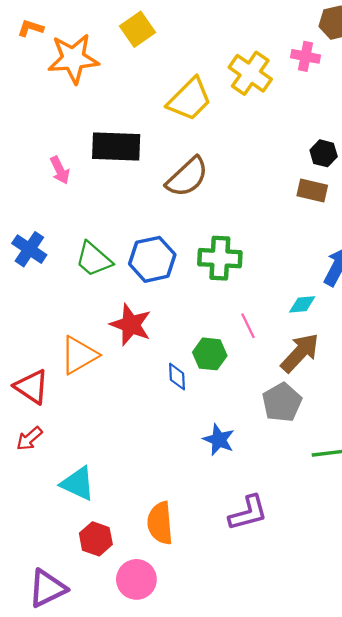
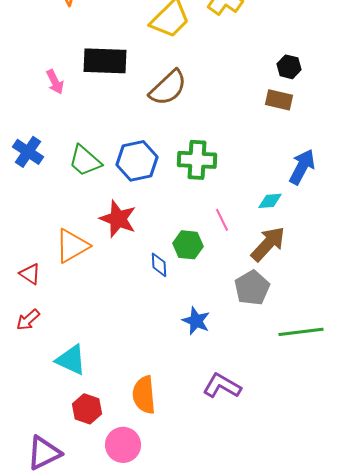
red triangle: (32, 387) -> (30, 274), size x0.7
purple L-shape: (248, 513) -> (222, 386), turned -135

